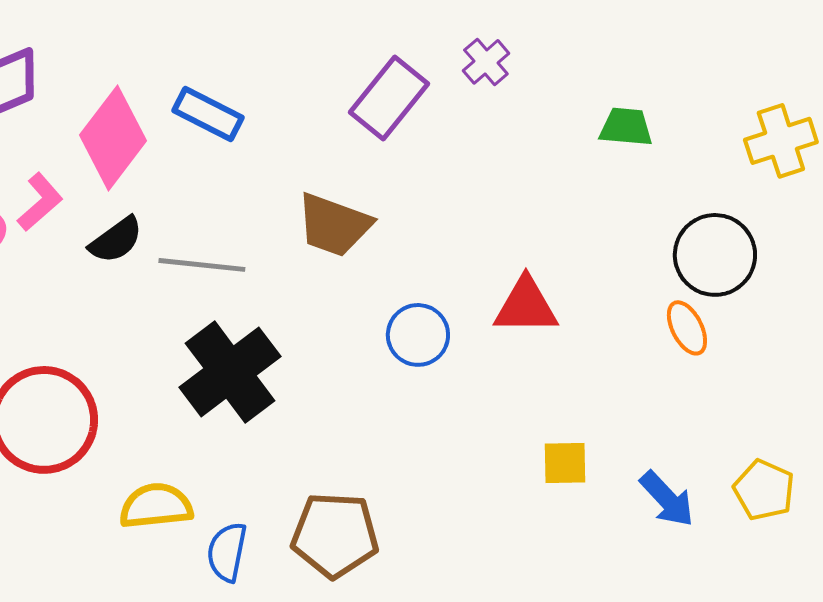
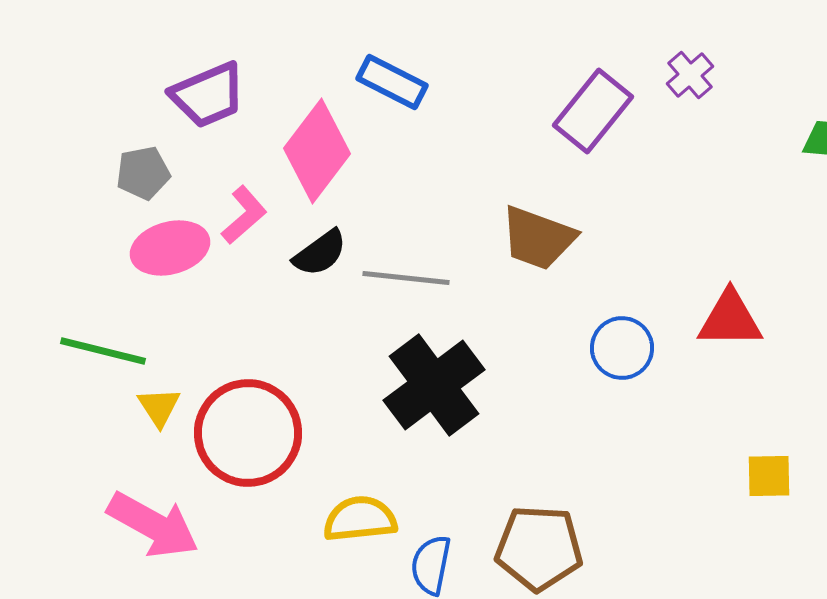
blue rectangle: (208, 114) -> (392, 82), moved

